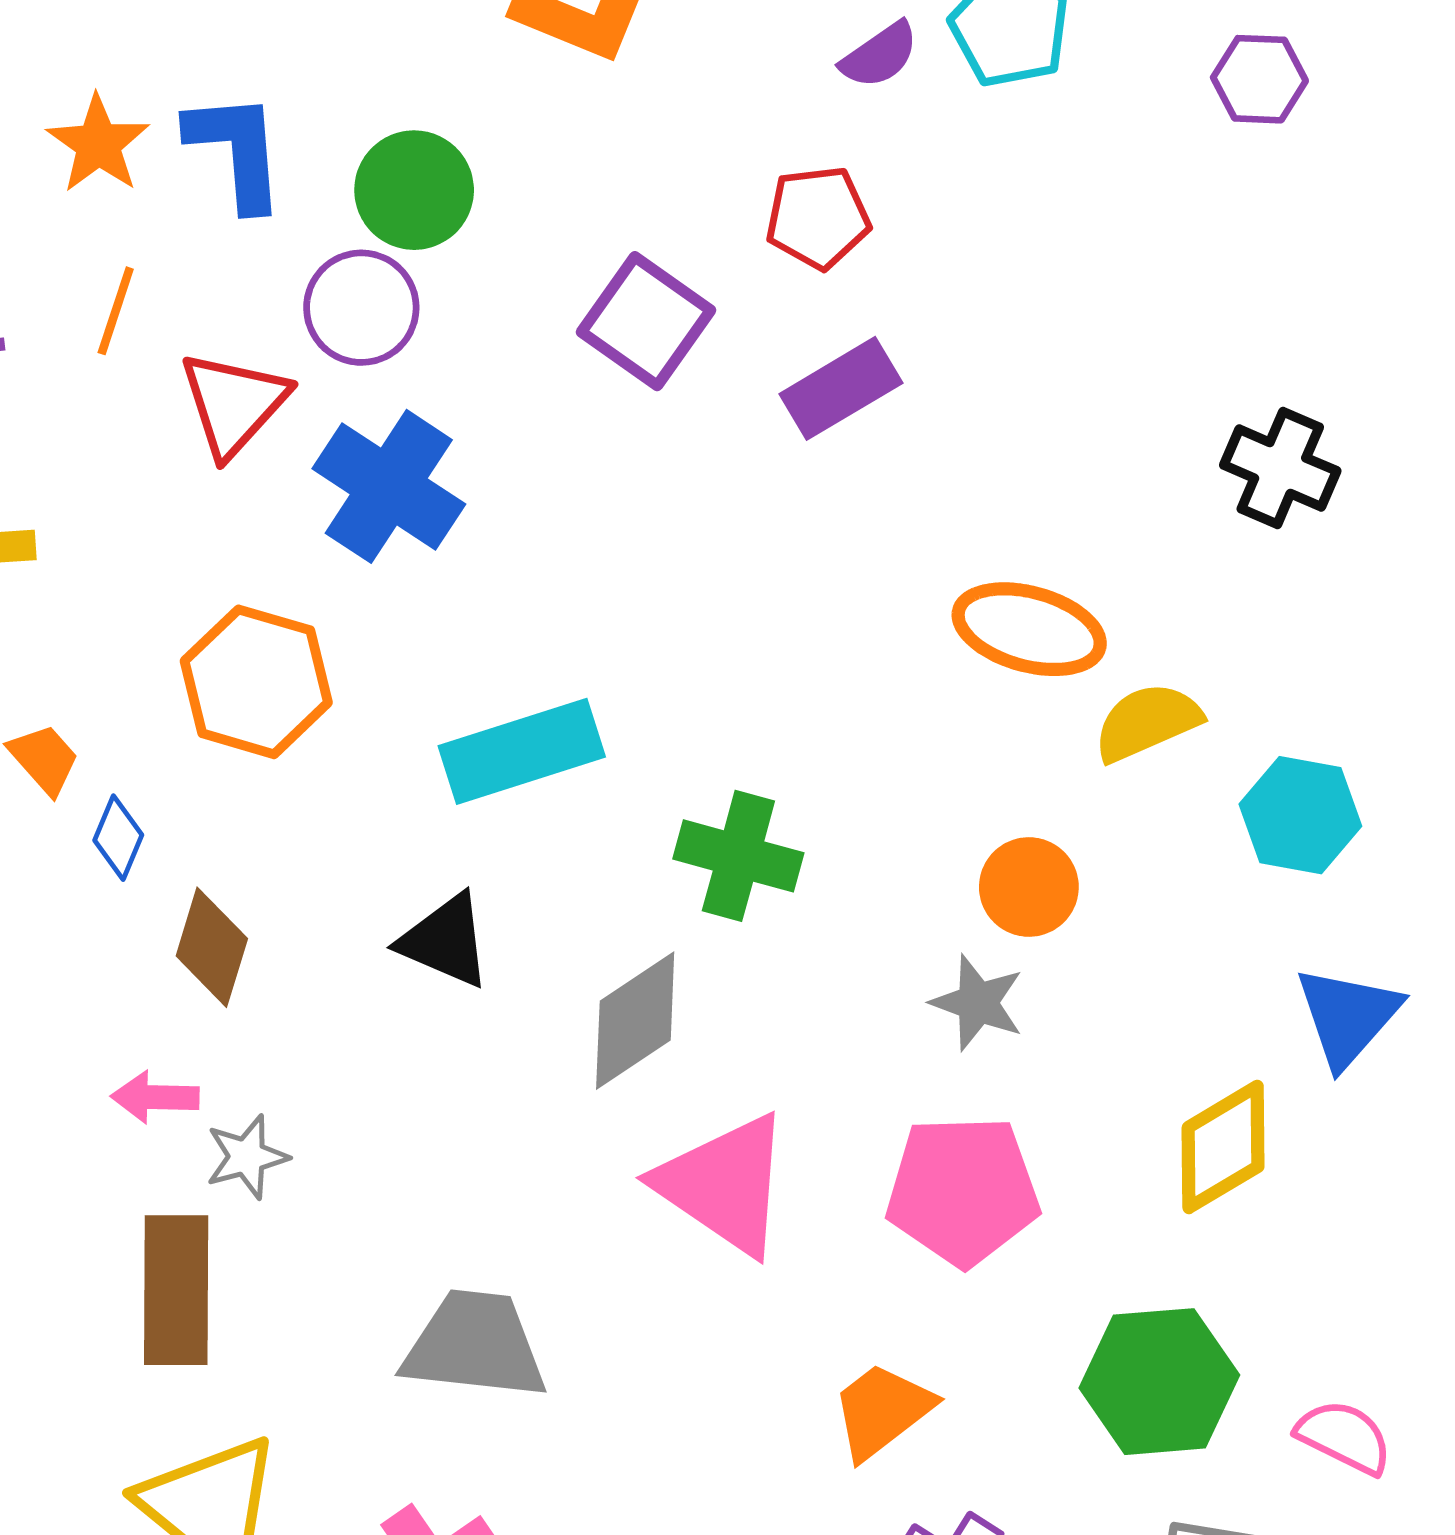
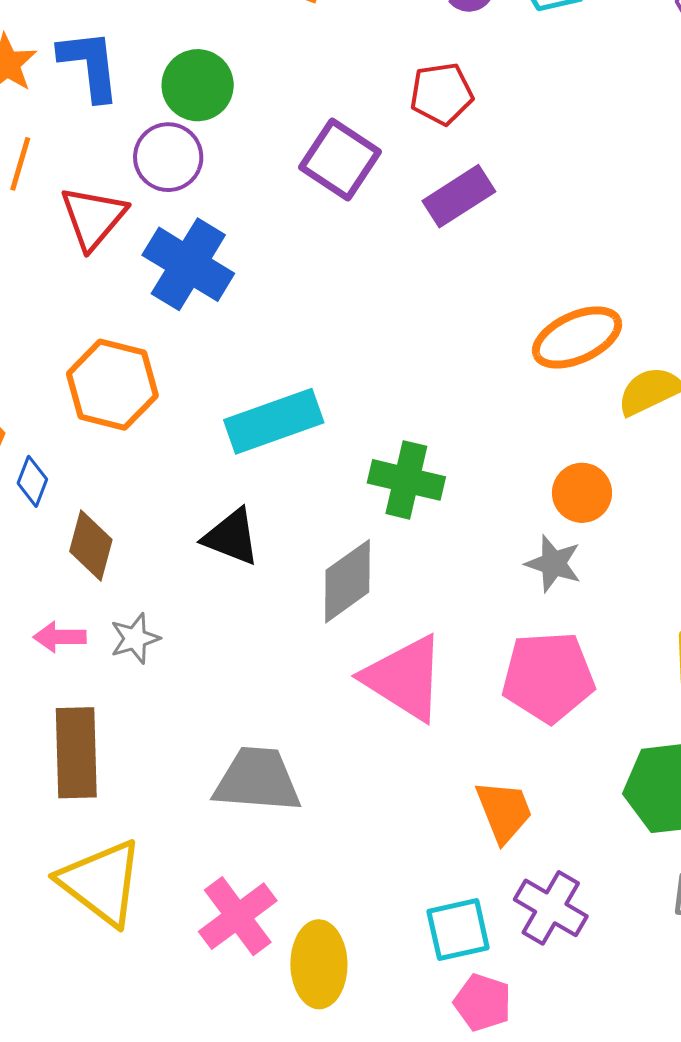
orange ellipse: (1029, 629) -> (577, 337), turned -38
gray star: (247, 1157) -> (135, 638), moved
orange trapezoid: (882, 1411) -> (504, 811), turned 108

